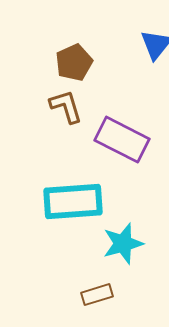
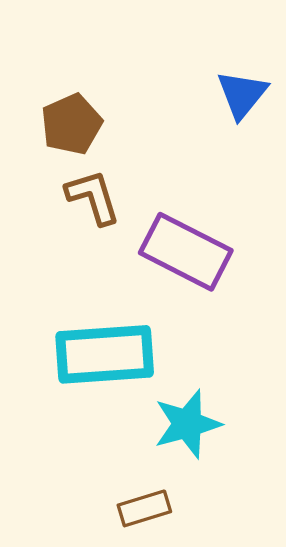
brown pentagon: (74, 63) -> (71, 124), moved

